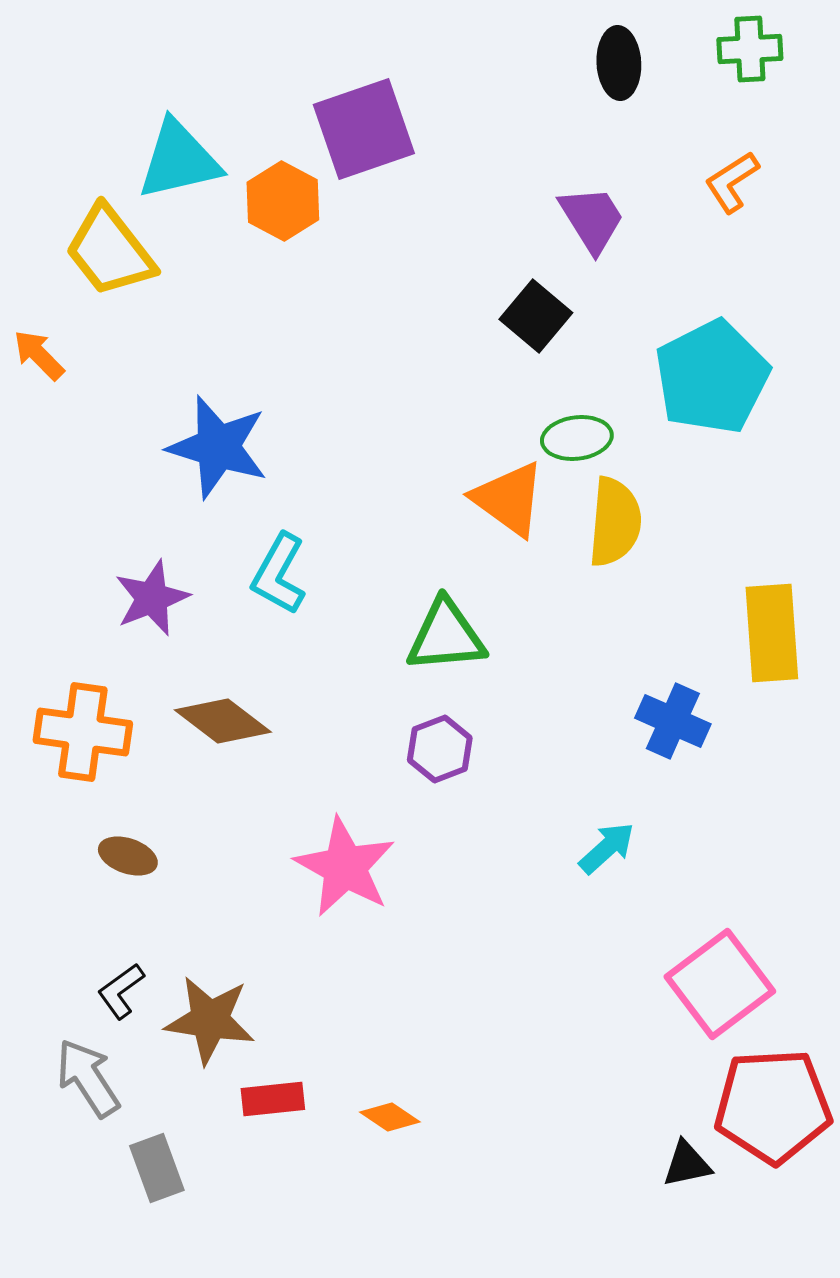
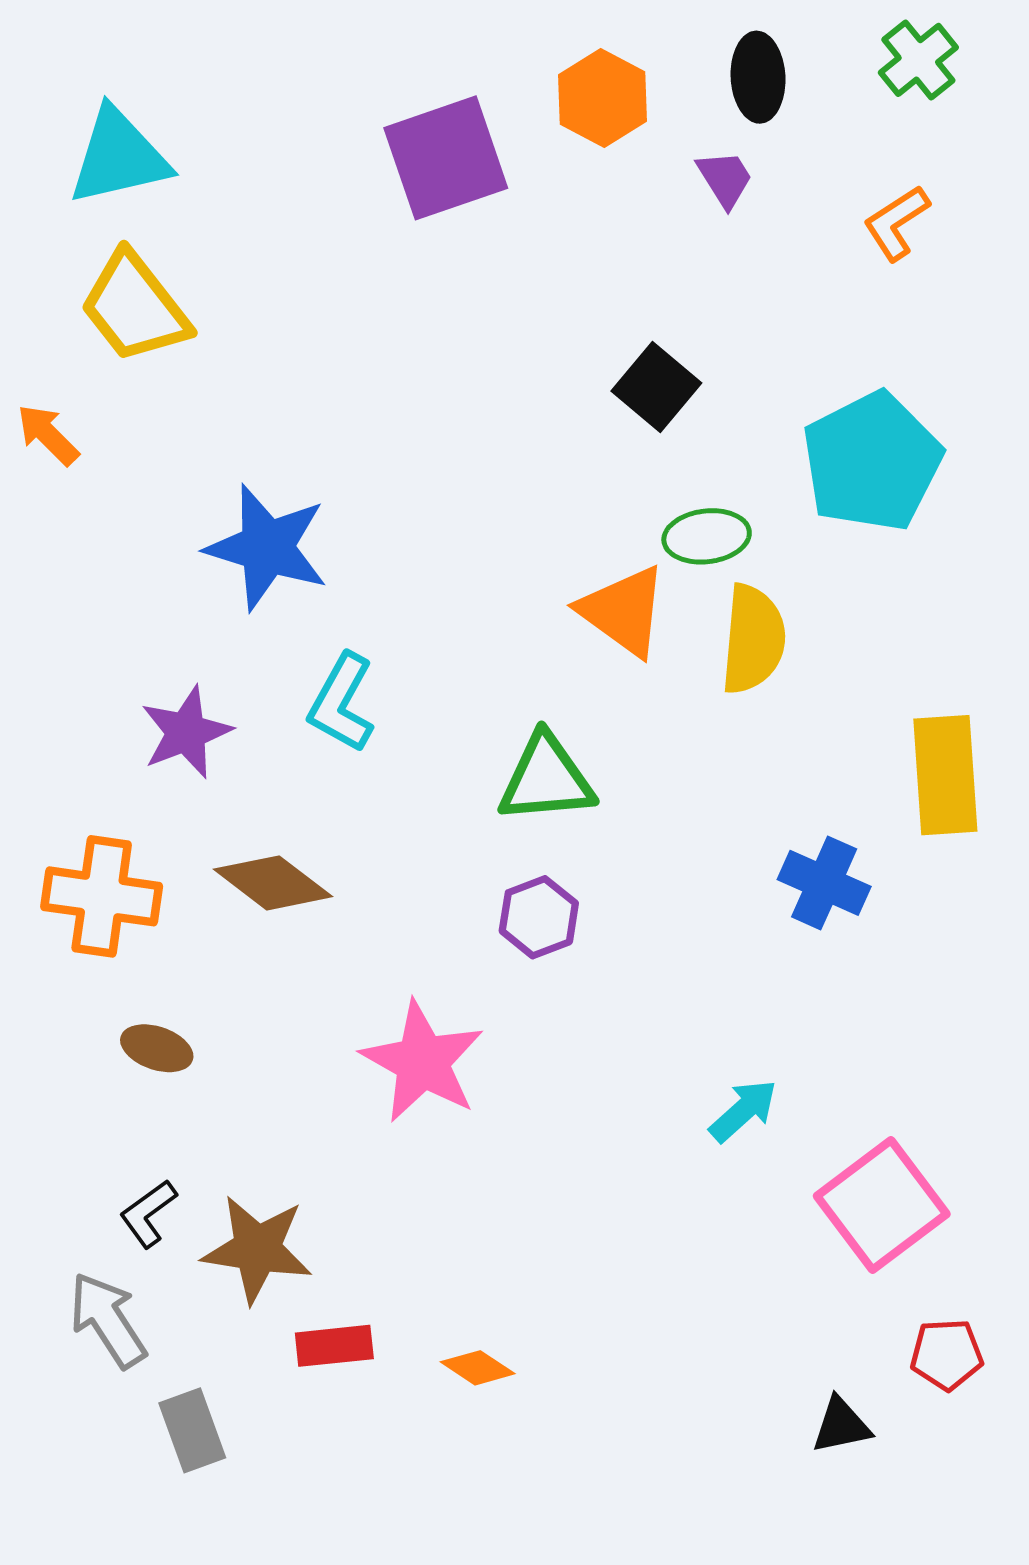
green cross: (750, 49) -> (918, 60), turned -36
cyan triangle: (179, 160) -> (119, 157), moved
orange hexagon: (283, 201) -> (602, 98), moved
purple trapezoid: (592, 219) -> (725, 179), moved, size x0.7
cyan arrow: (607, 848) -> (743, 1111), moved
red pentagon: (773, 1106) -> (947, 1354), size x0.5

